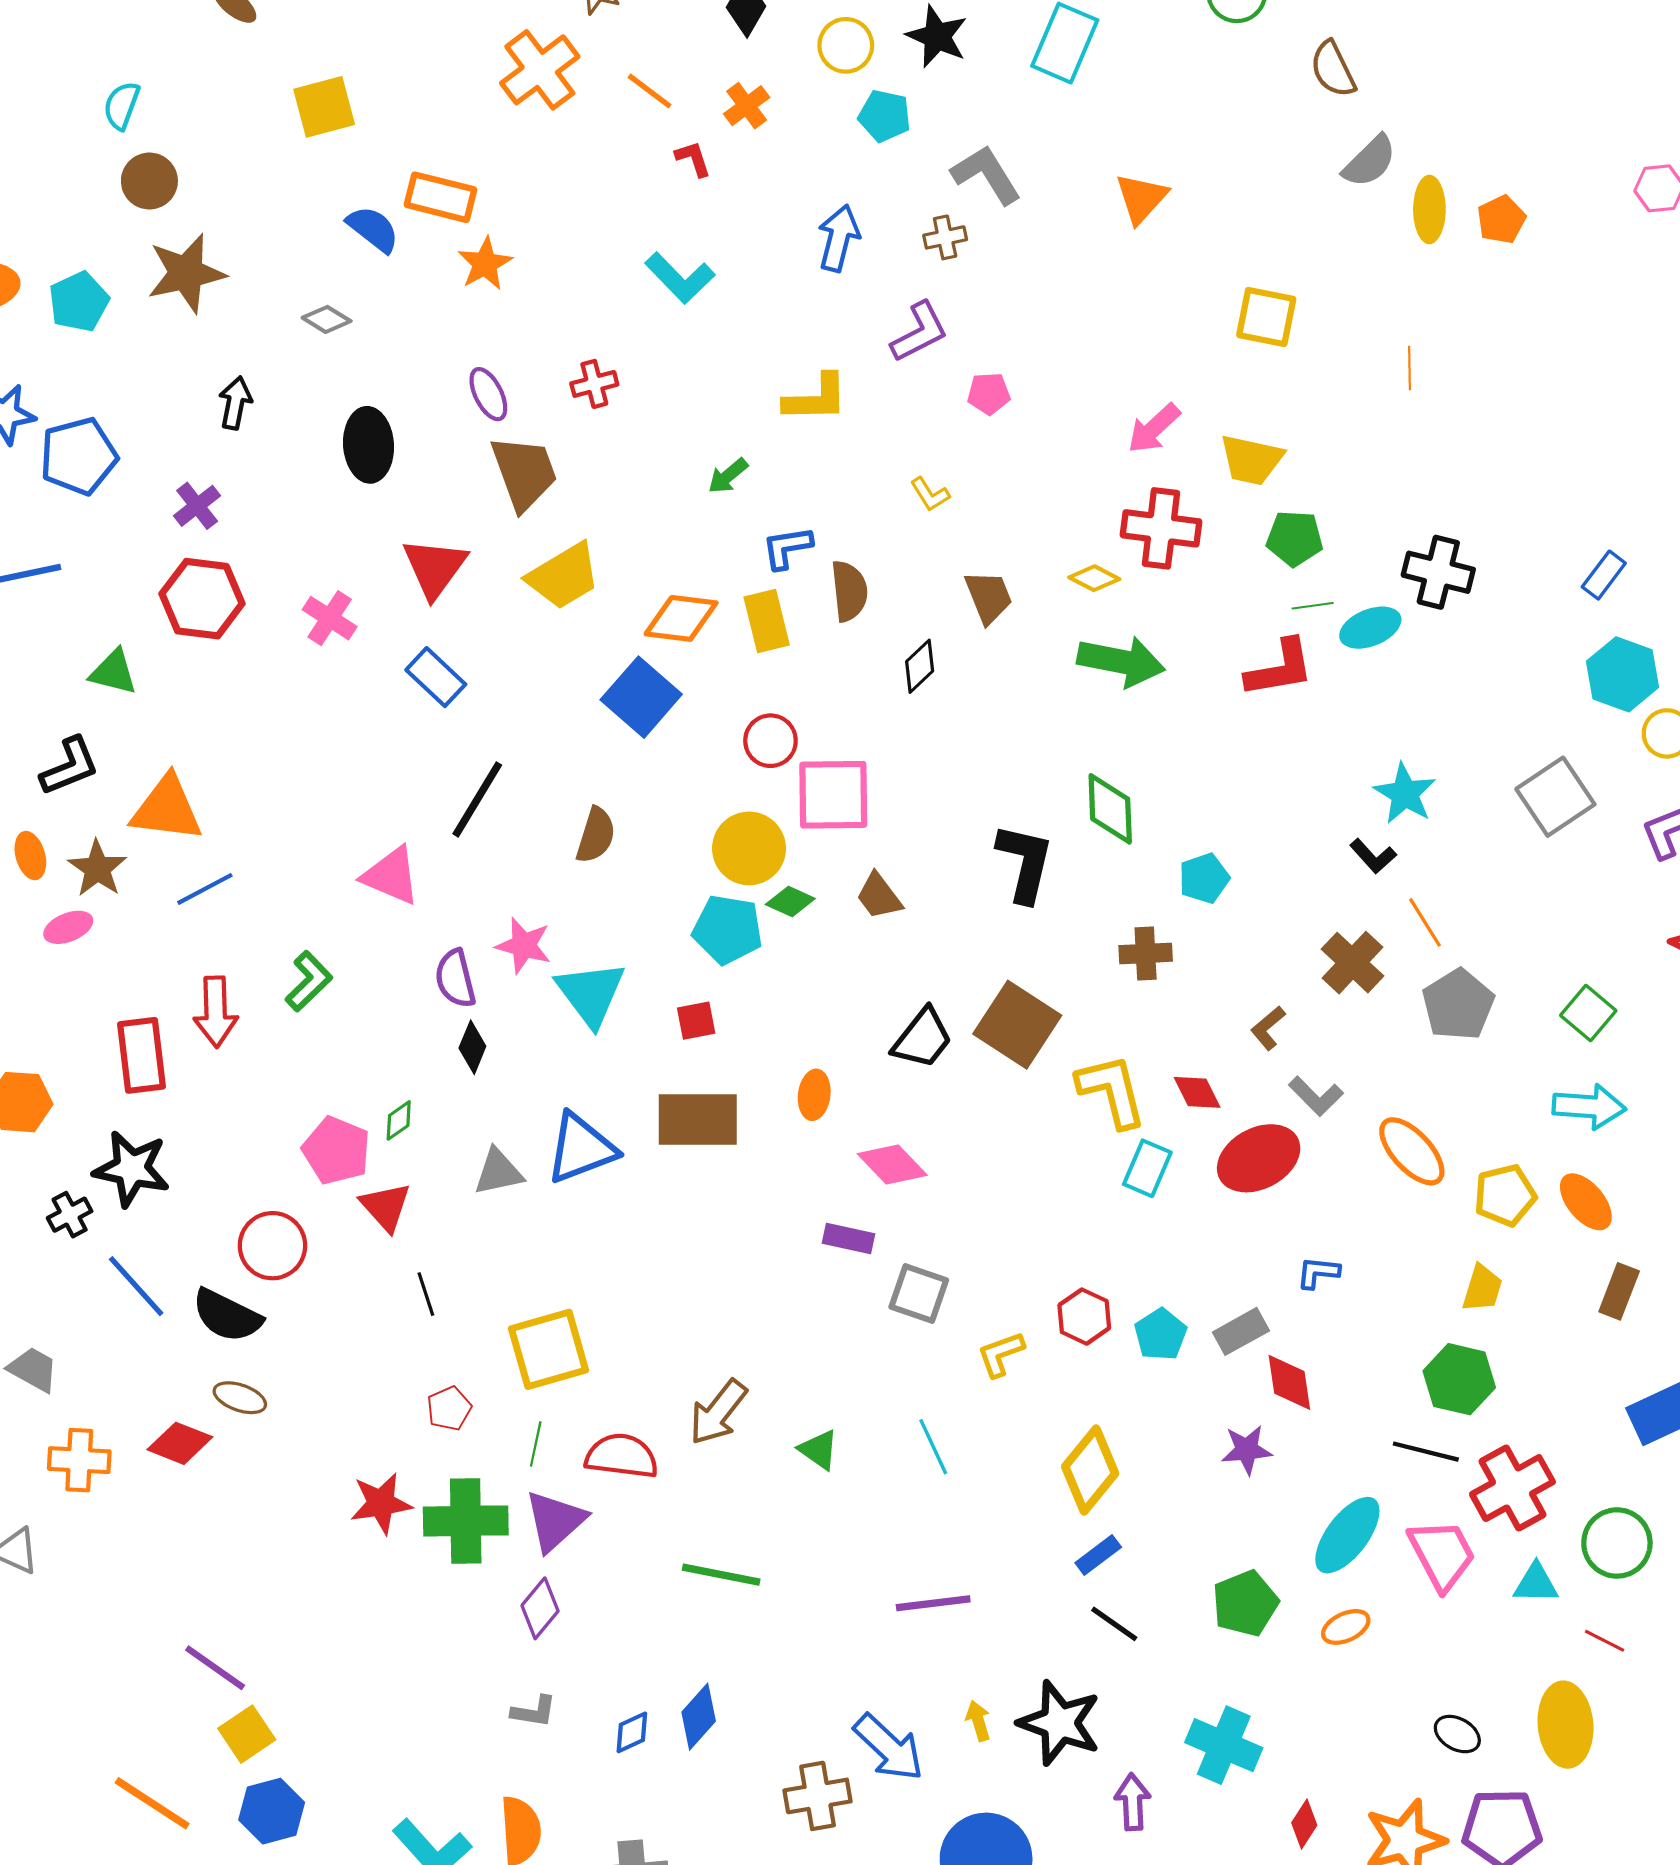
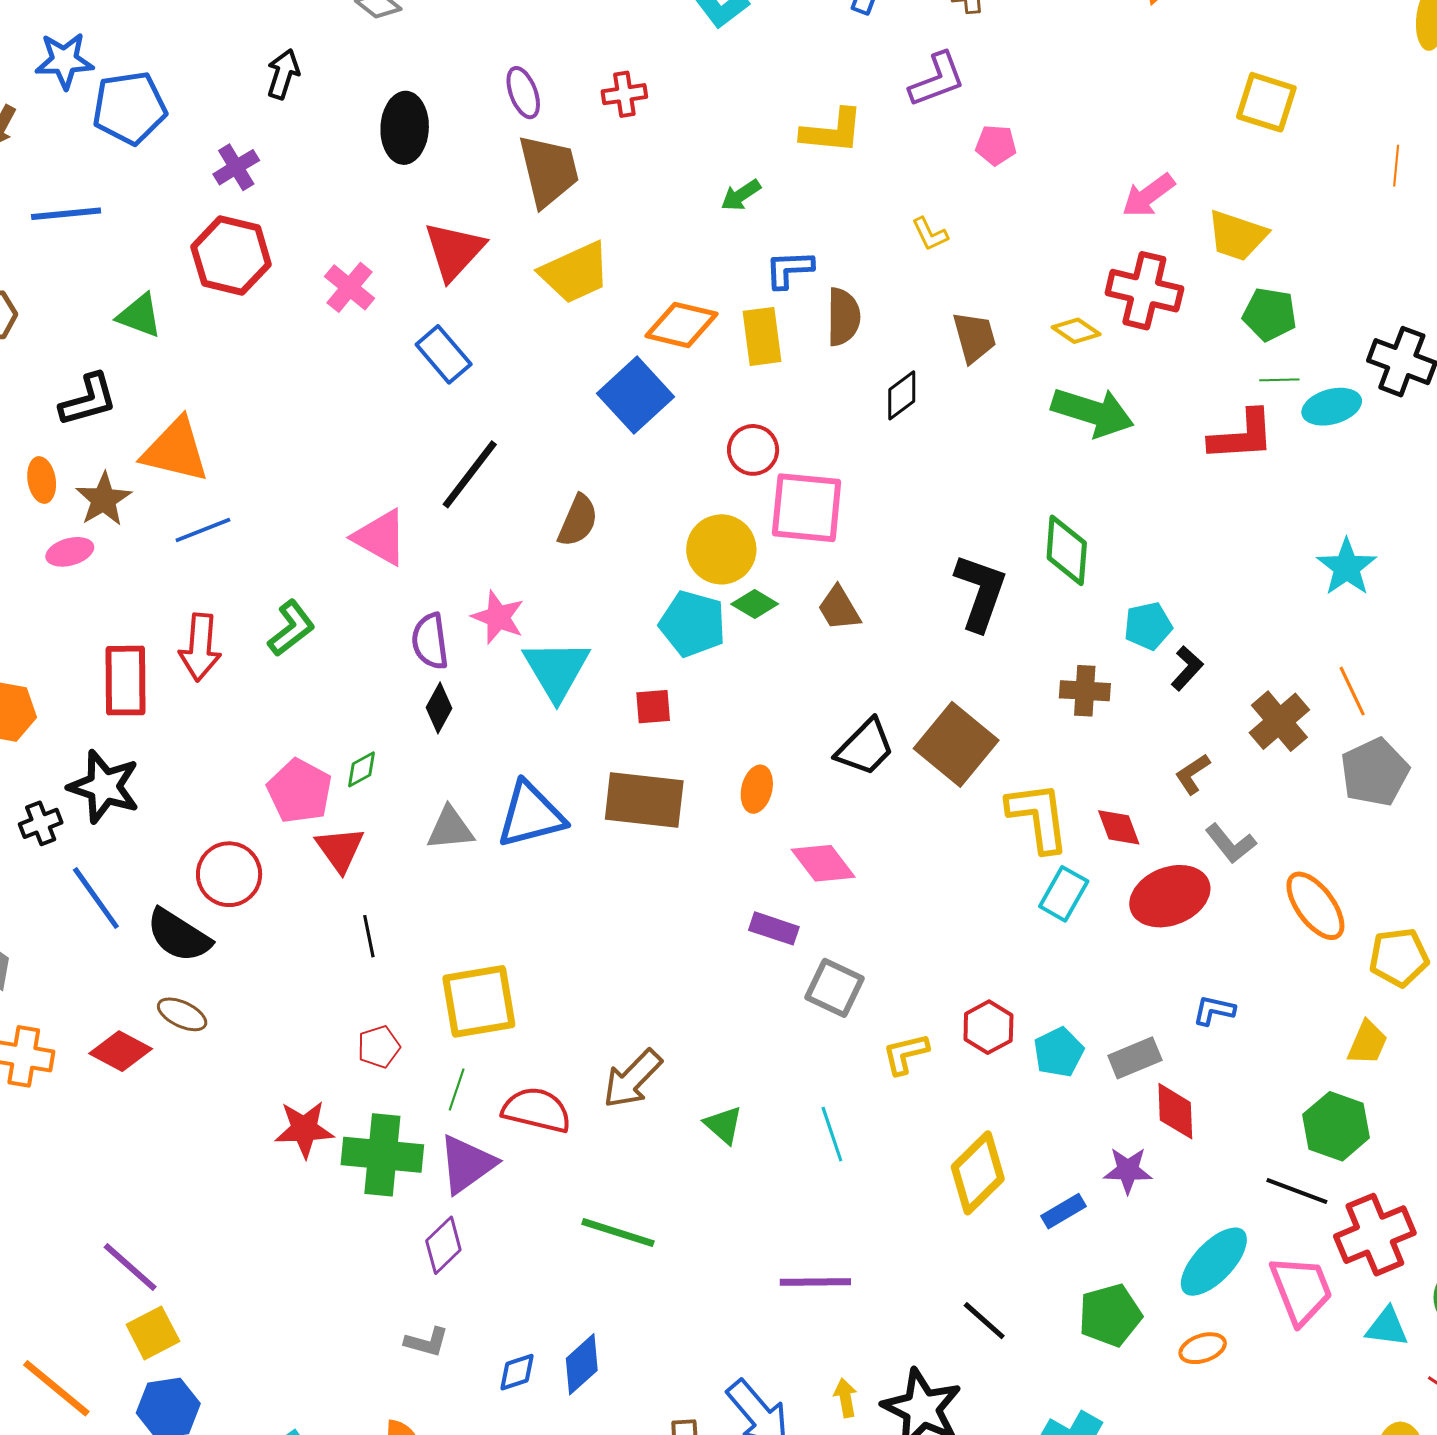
black L-shape: (1373, 856) -> (1187, 668), moved, turned -102
blue rectangle: (1098, 1555) -> (1064, 1211), moved

